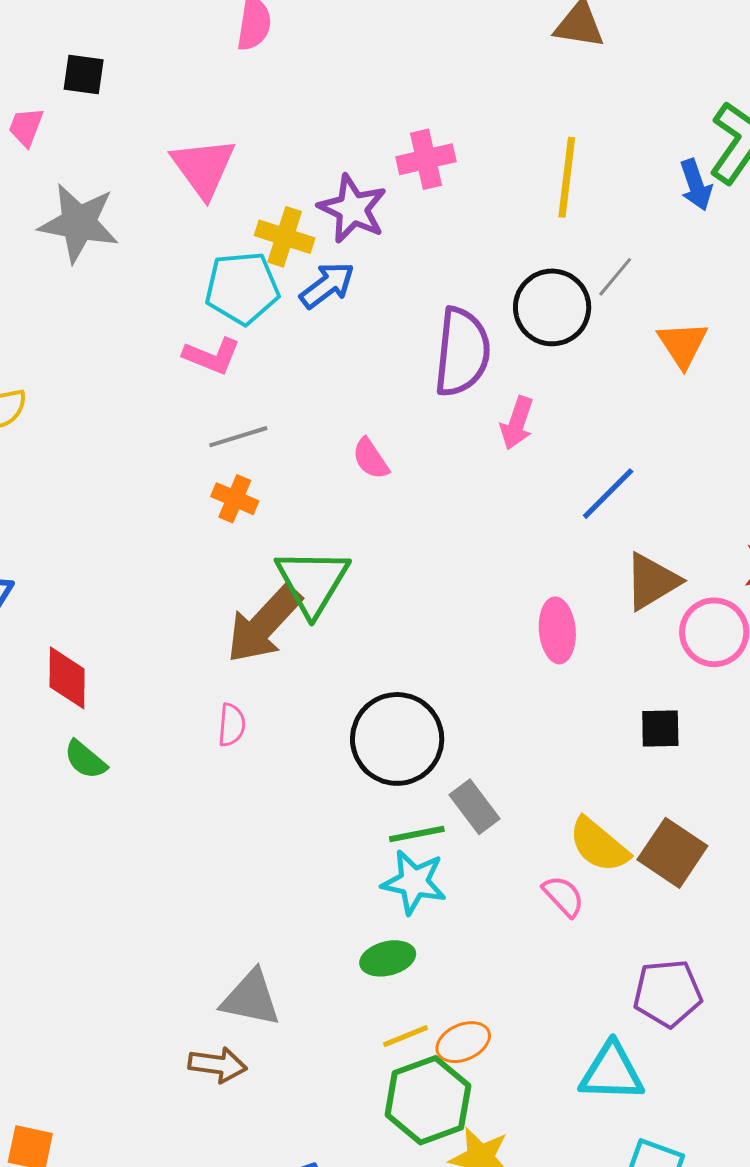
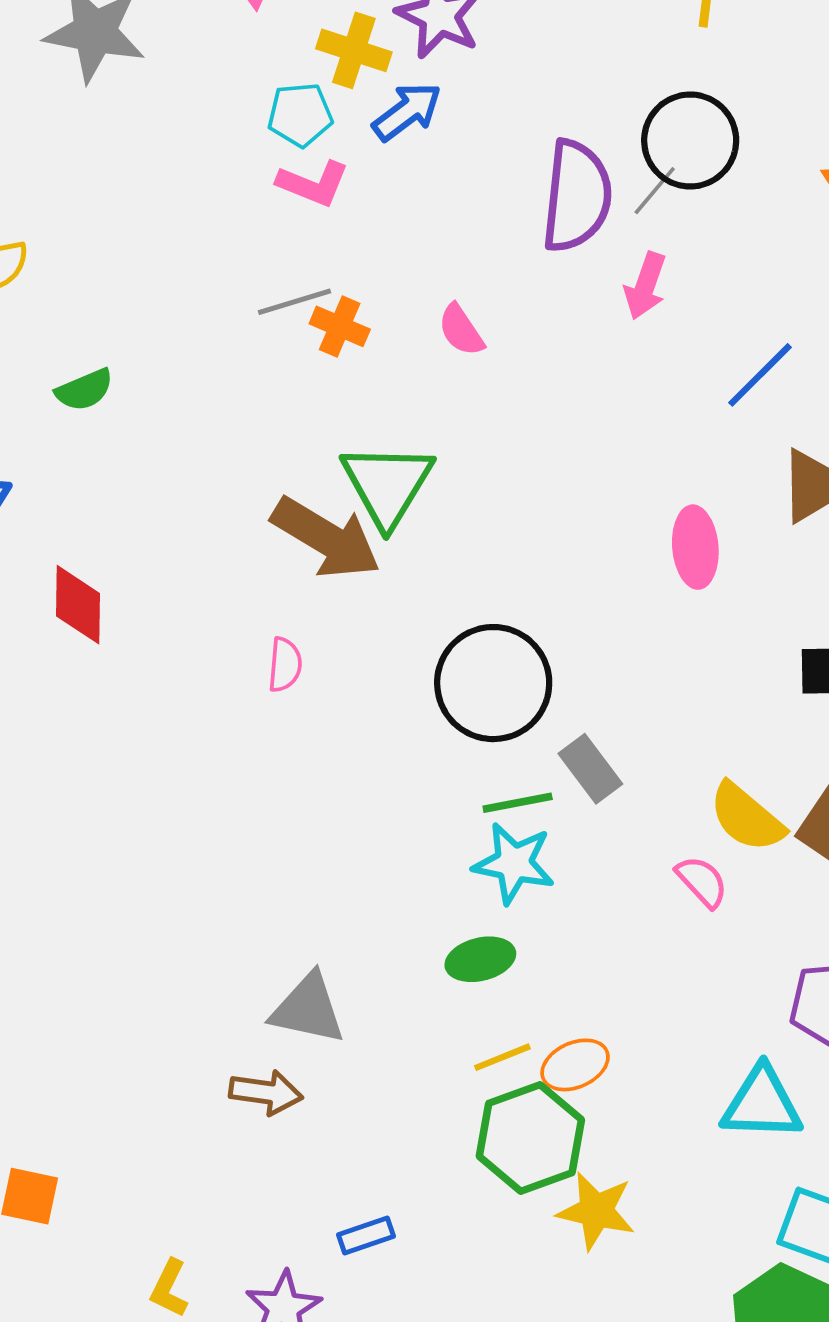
gray line: (615, 277) -> (655, 191), moved
cyan pentagon: (242, 288) -> (300, 115), size x0.7
pink L-shape: (212, 356) -> (313, 184), moved
orange cross: (235, 499) -> (340, 326), moved
brown arrow: (264, 624) -> (326, 538), turned -102
green semicircle: (85, 760) -> (84, 390), moved, turned -63

